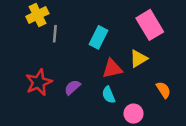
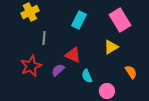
gray line: (55, 34) -> (44, 38), moved
cyan rectangle: (99, 37) -> (79, 20), moved
red triangle: (112, 69) -> (73, 55), moved, turned 36

